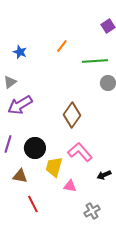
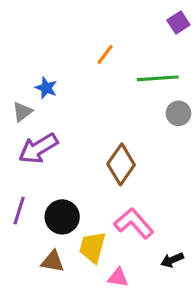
blue star: (20, 52) -> (46, 88), moved
brown triangle: (20, 176) -> (53, 262), moved

